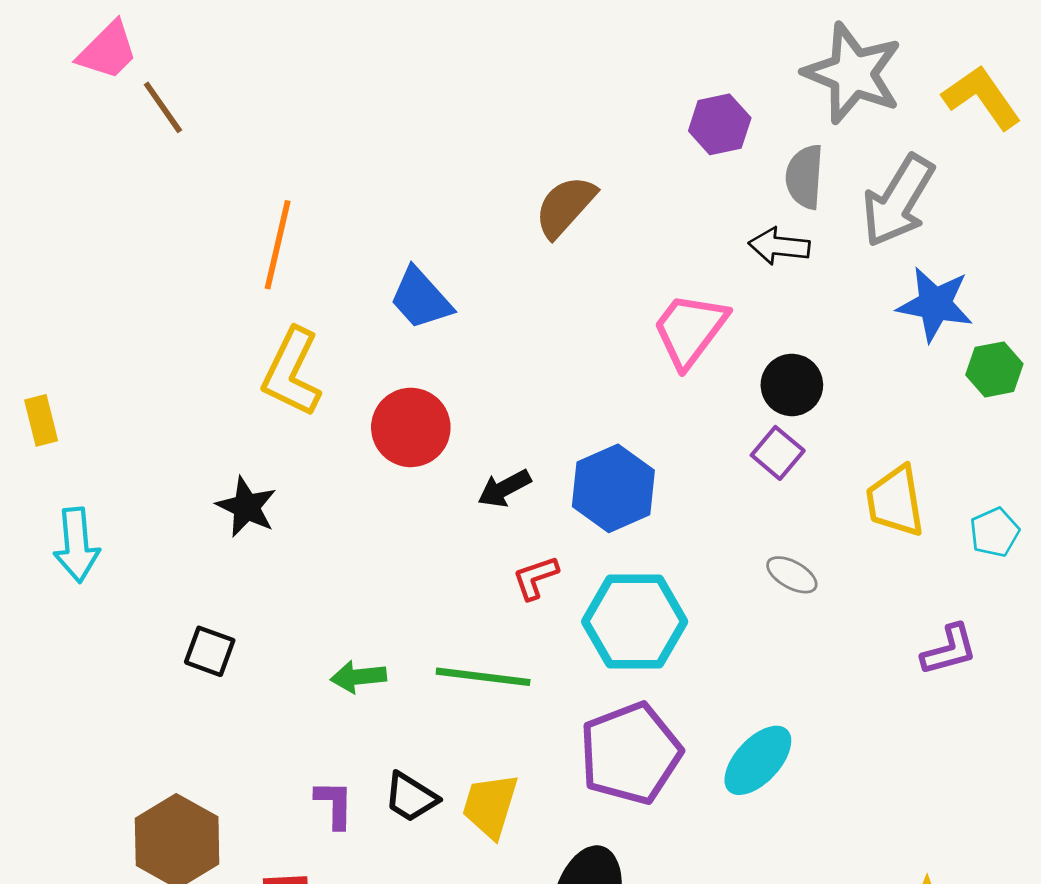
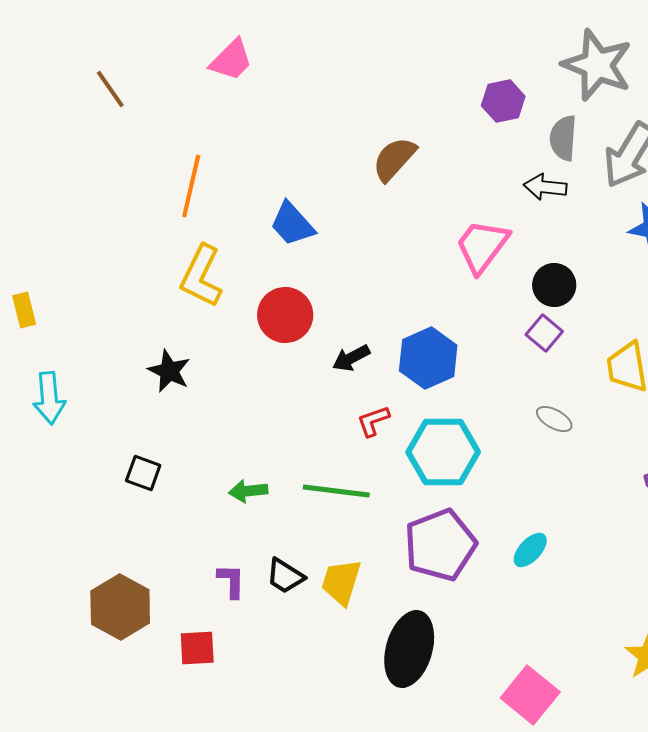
pink trapezoid: (108, 51) -> (231, 60), moved
cyan ellipse: (758, 760) -> (530, 550), size x0.7

